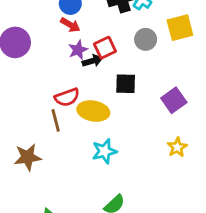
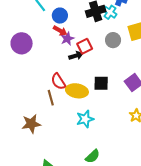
purple star: (78, 50) -> (67, 39), moved
black square: (126, 84) -> (101, 83), moved
red semicircle: (67, 97) -> (58, 81), turned 78

